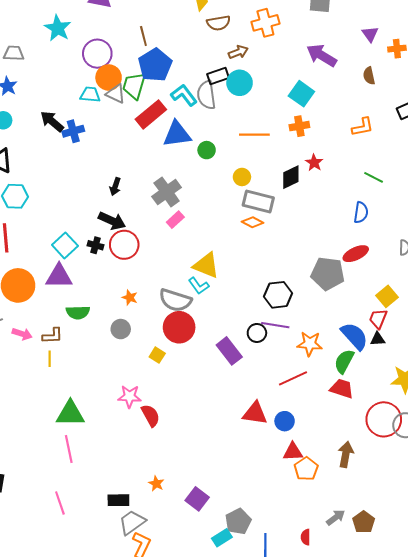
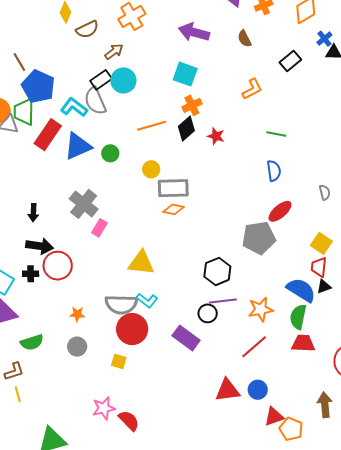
black diamond: (291, 177) -> (186, 129), moved
cyan L-shape: (199, 286) -> (147, 300), moved

